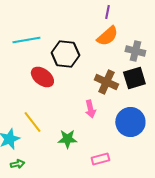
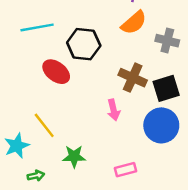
black square: (134, 78) -> (166, 88), moved
green star: (67, 139) -> (74, 156), moved
green arrow: (17, 164) -> (36, 176), moved

